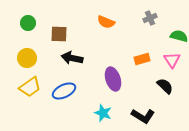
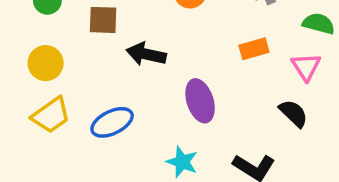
black arrow: (72, 58) -> (146, 54), moved
orange rectangle: (142, 59) -> (254, 49), moved

